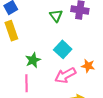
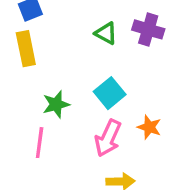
green triangle: (56, 16) -> (106, 33), turned -32
pink arrow: (65, 75) -> (108, 138), turned -45

